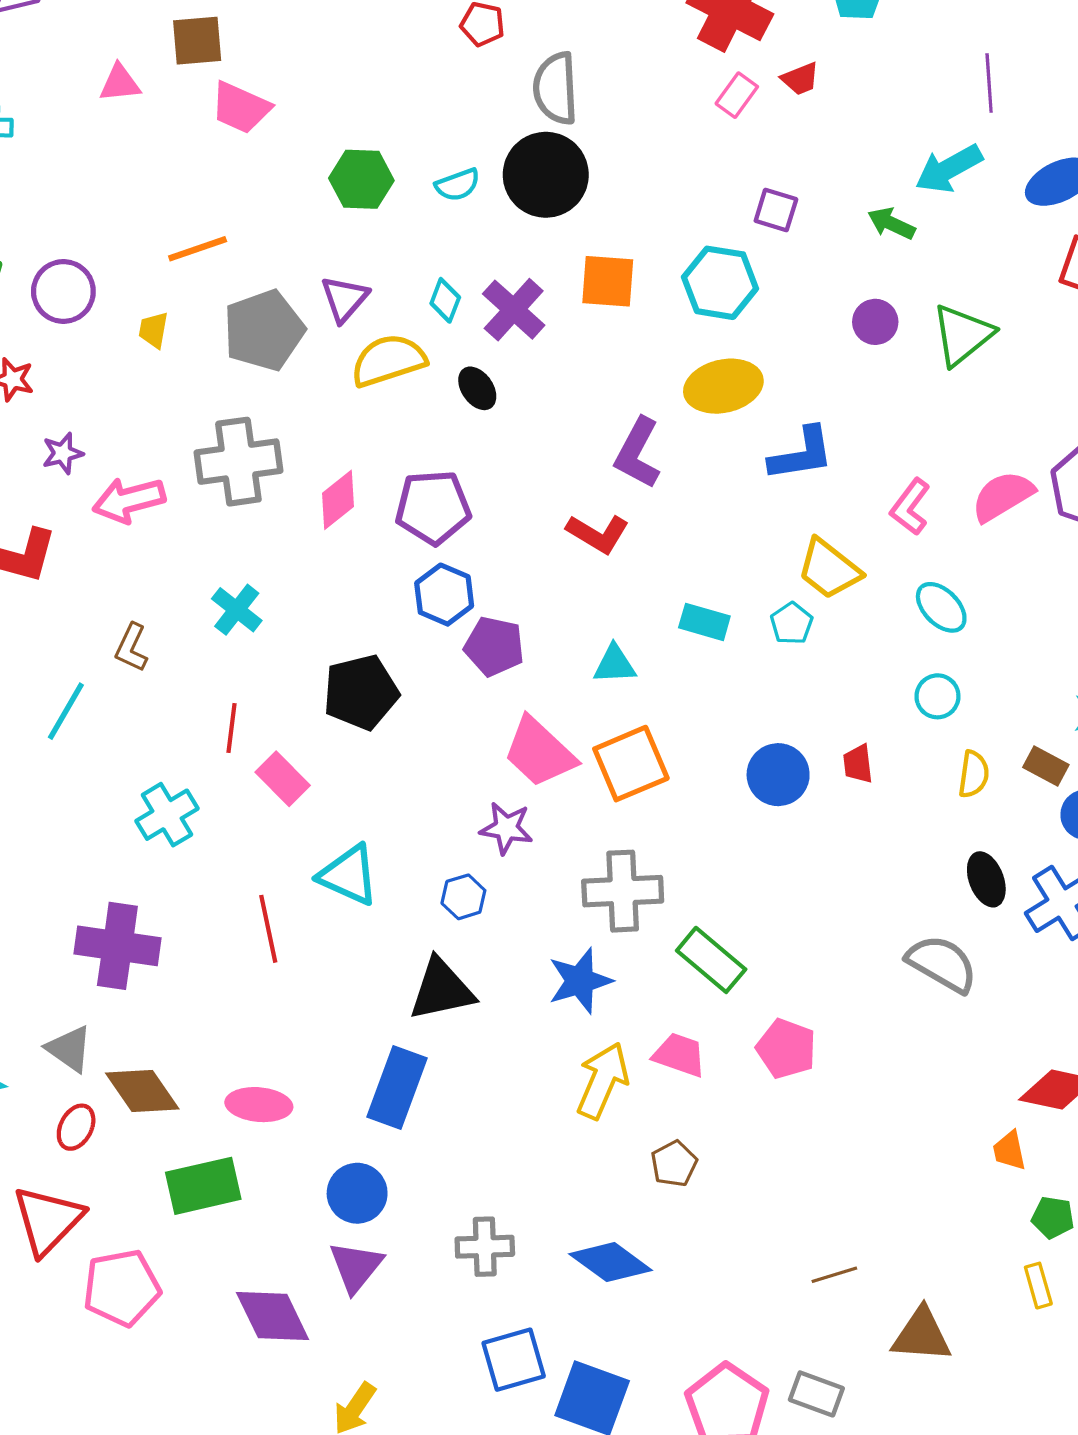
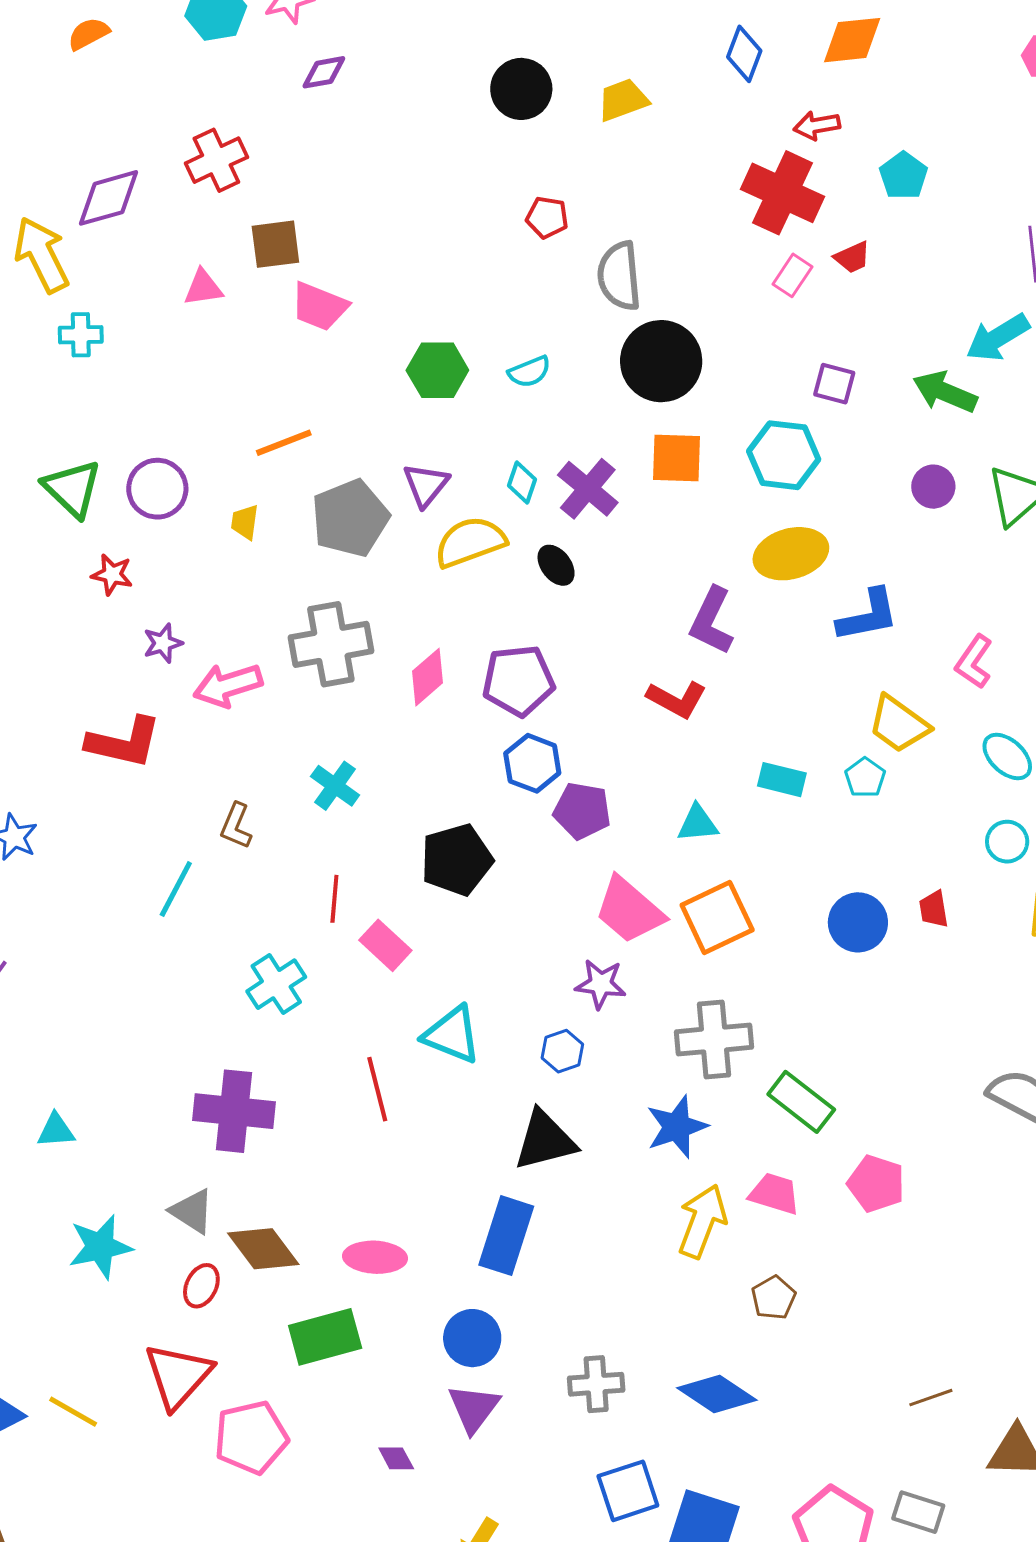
black circle: (546, 175) -> (661, 361), moved
green arrow: (891, 223) -> (945, 392), size x1.4
purple diamond: (273, 1316) -> (396, 1458), size x0.5

